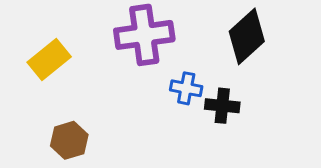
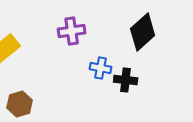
purple cross: (144, 35) -> (72, 31), size x0.7

